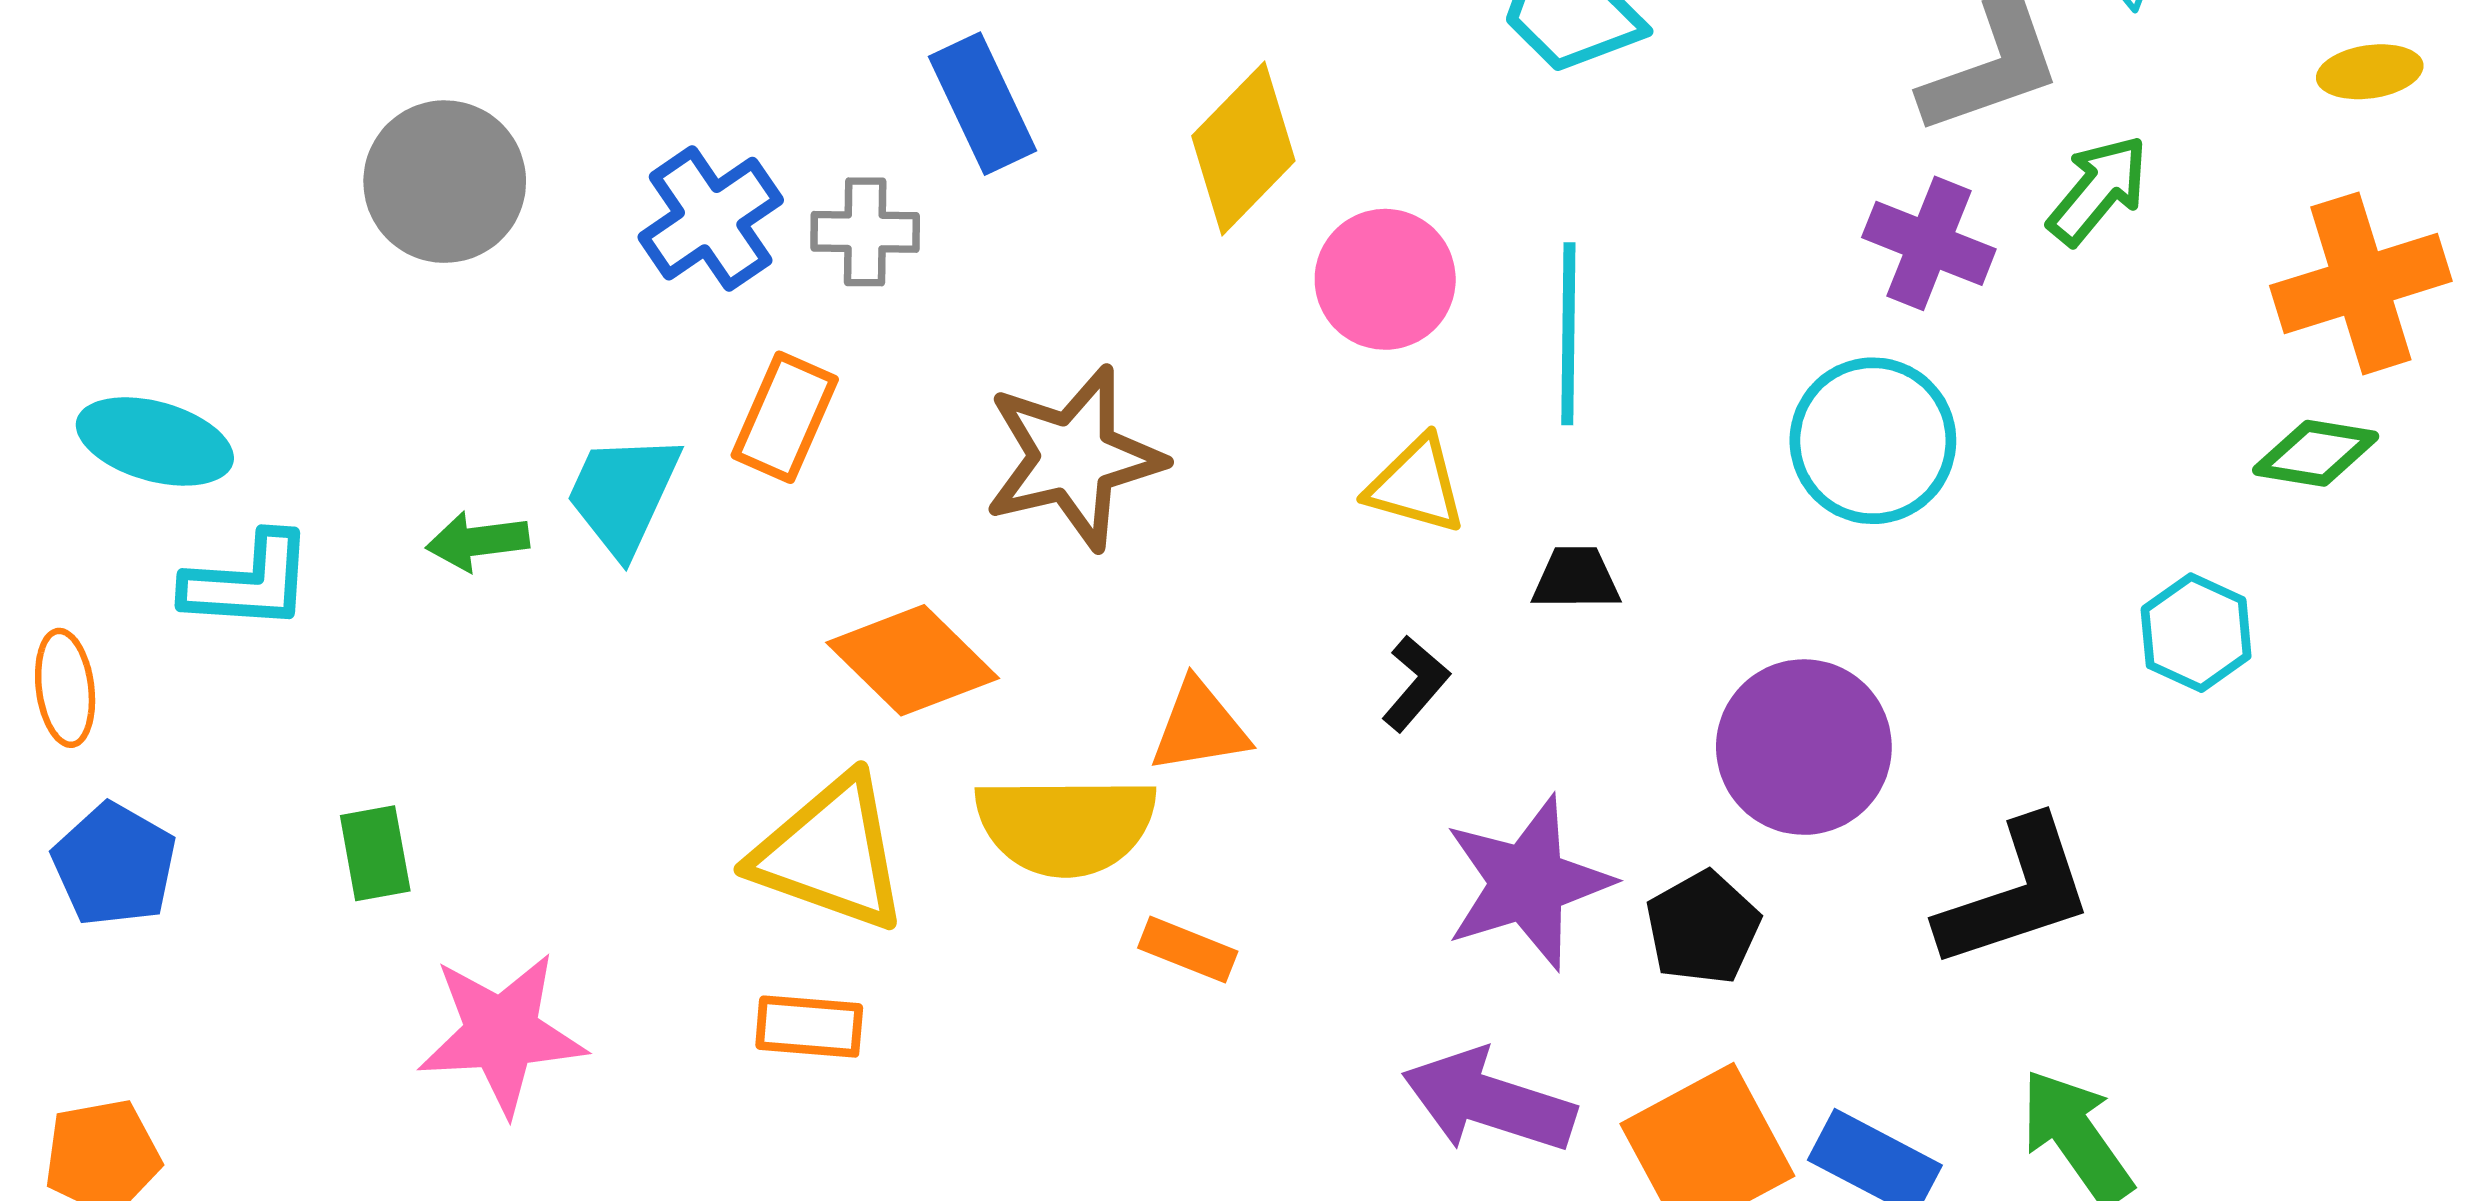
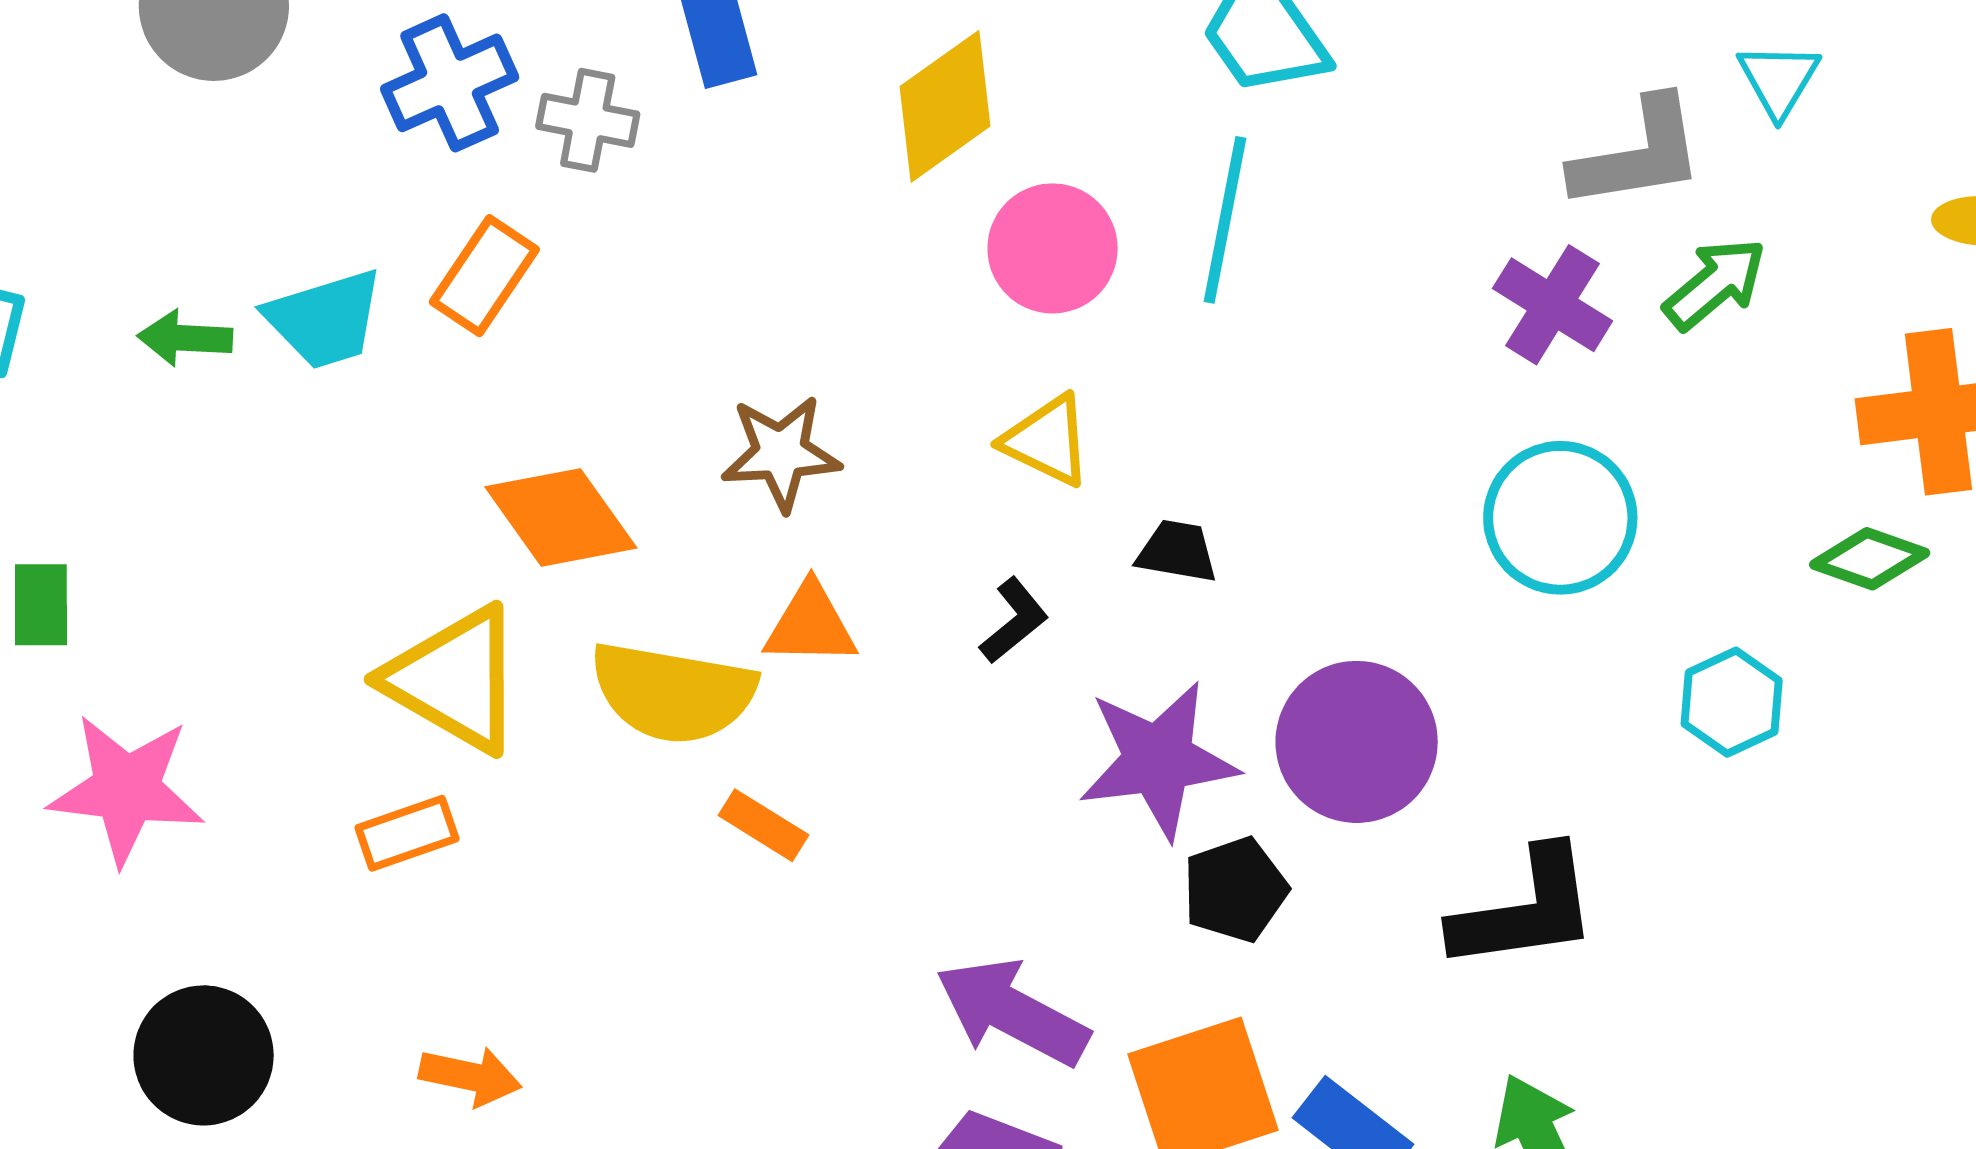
cyan line: (1568, 334) -> (1225, 220), moved
cyan circle: (1873, 441) -> (1560, 518), moved
brown star: (1074, 458) -> (781, 453), moved, size x0.7
cyan trapezoid: (623, 494) -> (325, 319), turned -142
purple star: (1528, 883) -> (1158, 760), moved
orange rectangle: (809, 1027) -> (407, 833), turned -34

